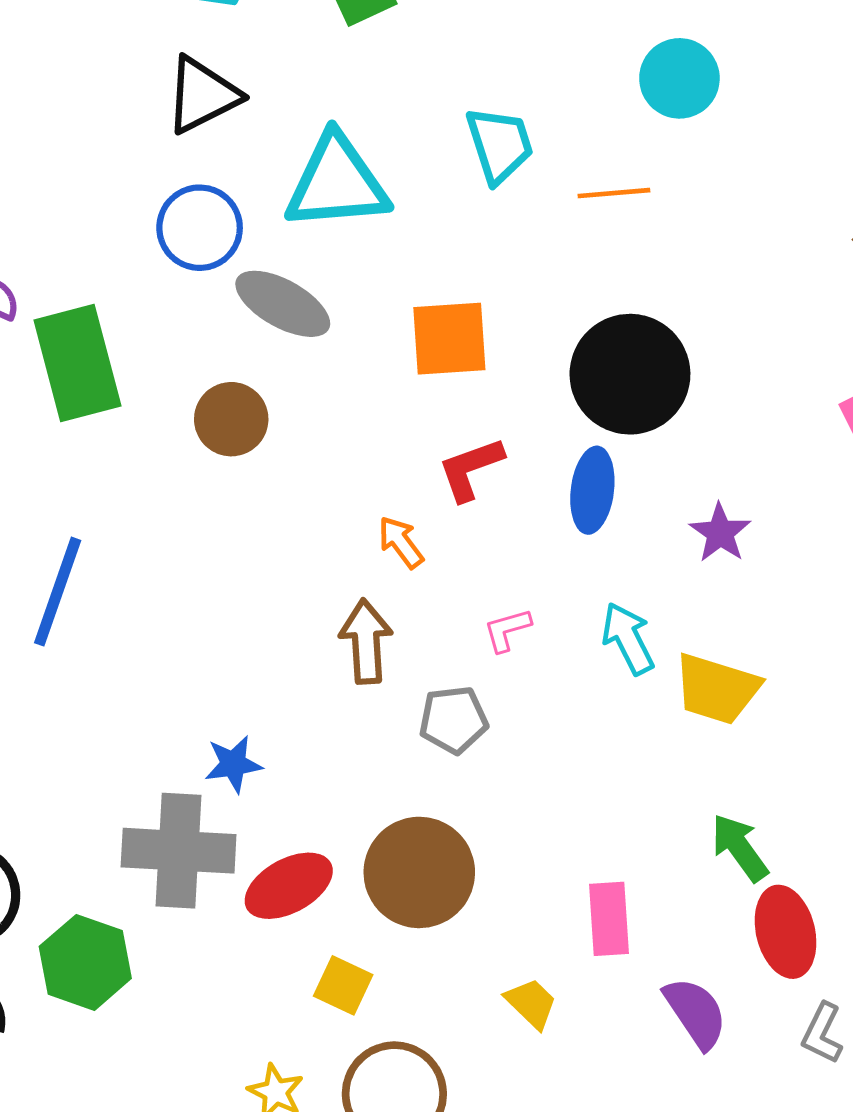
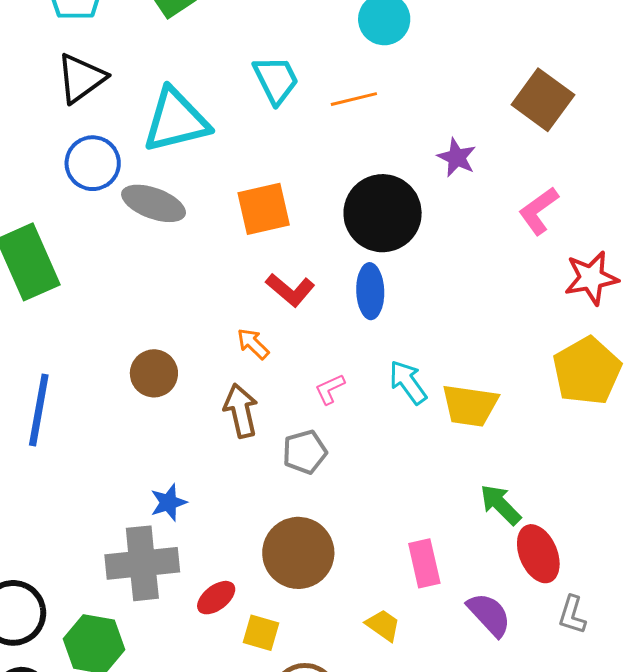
brown circle: (231, 419) -> (154, 373), moved
red L-shape: (471, 469) -> (290, 290), turned -111
purple star: (720, 533) -> (457, 157), moved
red ellipse: (289, 886) -> (216, 598), moved, size x0.7

